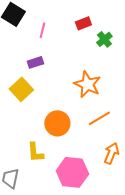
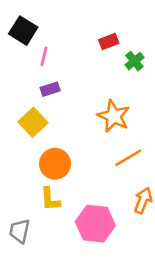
pink line: (42, 30) -> (44, 56), moved
orange circle: (57, 123) -> (55, 164), moved

